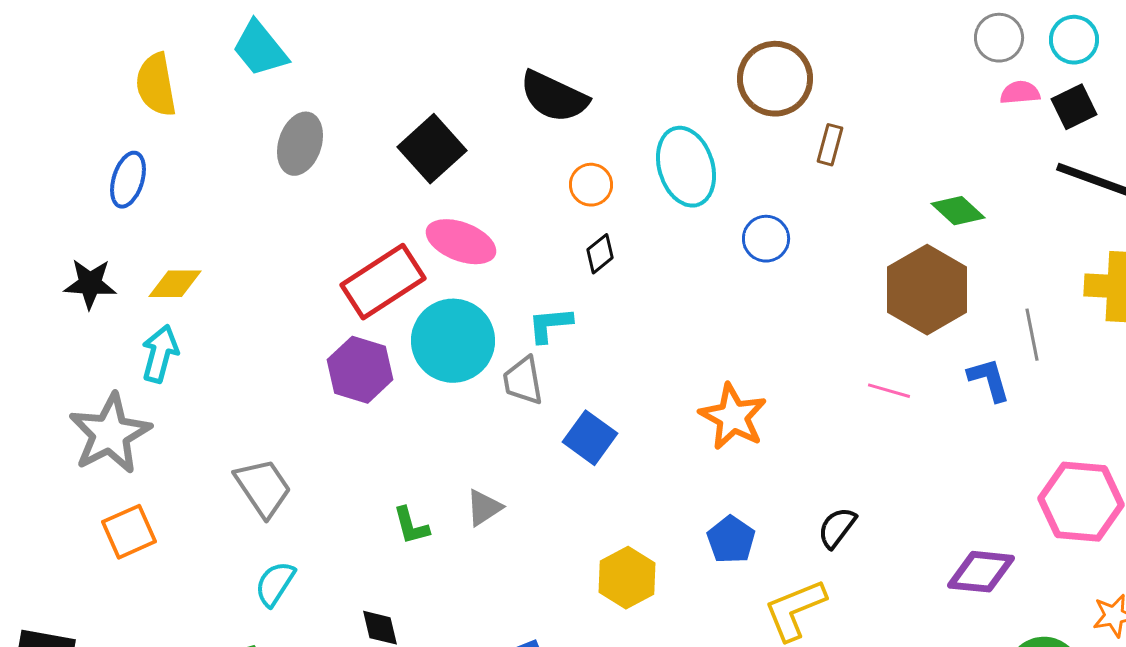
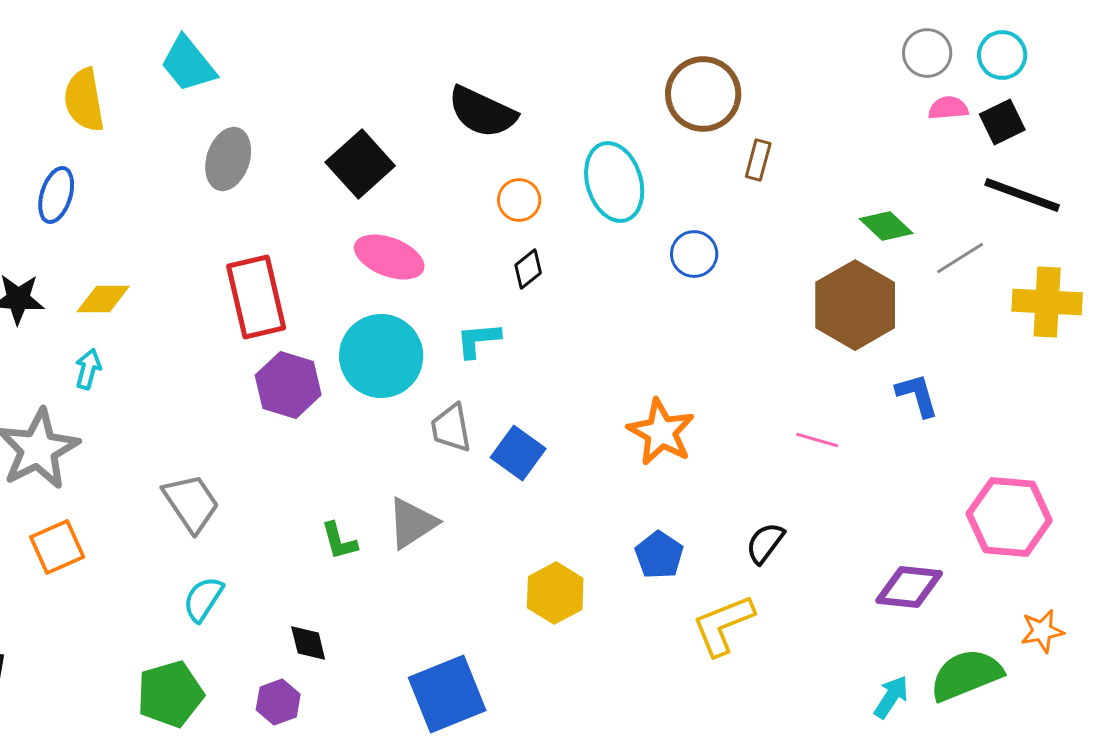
red rectangle: (383, 282) -> (256, 297), moved, turned -70
gray line: (1032, 335) -> (960, 258), moved, turned 69
cyan arrow: (160, 354) -> (88, 369), size x0.7
gray trapezoid: (523, 381) -> (451, 428), moved
pink line: (889, 391) -> (817, 440), moved
gray triangle: (484, 508) -> (412, 523), size x1.4

